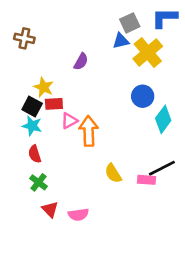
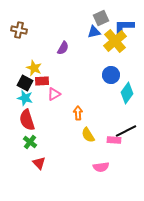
blue L-shape: (164, 18) -> (124, 27), moved
orange arrow: (89, 131) -> (78, 113), moved, size x0.6
red semicircle: (35, 154) -> (27, 120), size x1.5
pink semicircle: (78, 214) -> (101, 167), moved

